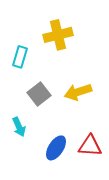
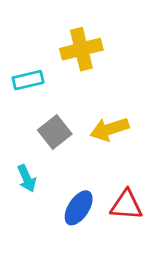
cyan rectangle: (20, 57) -> (28, 80), turned 60

